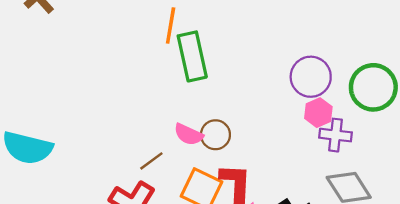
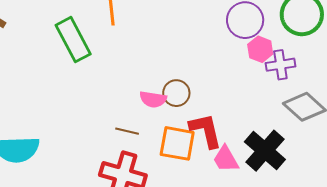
green rectangle: (192, 56) -> (73, 40), moved
brown line: (151, 161) -> (127, 131), turned 65

